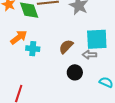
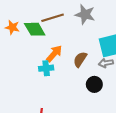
orange arrow: (19, 37) -> (54, 54), moved

